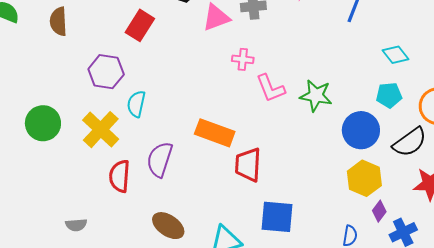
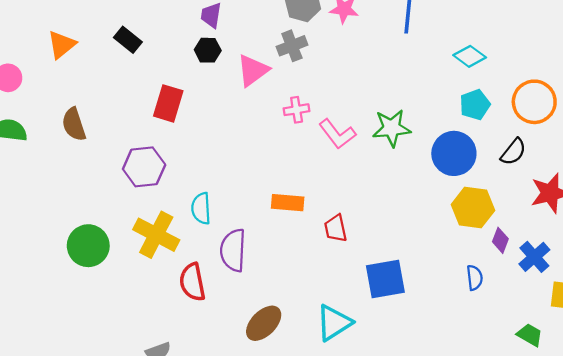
cyan semicircle: (136, 104) -> (201, 208), moved
orange rectangle: (215, 133) -> (288, 203), size x0.7
black semicircle: (410, 142) -> (513, 152), size x0.7
red trapezoid: (248, 165) -> (336, 228), size x0.7
brown ellipse: (168, 226) -> (264, 323), turned -64

